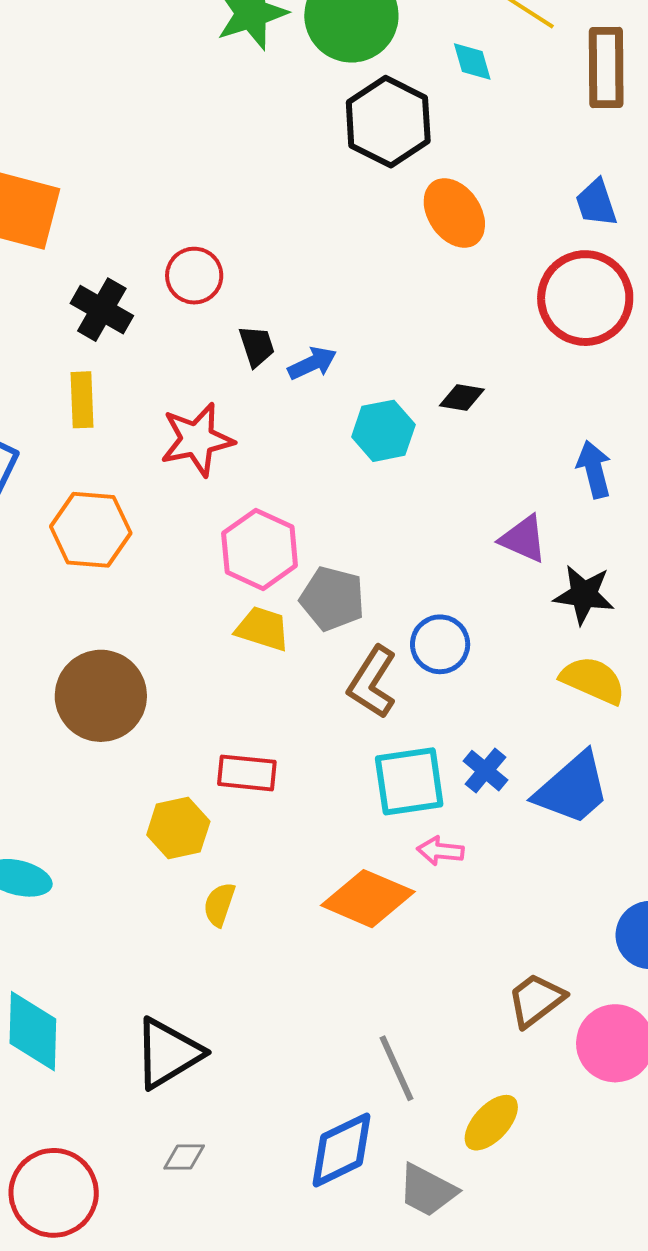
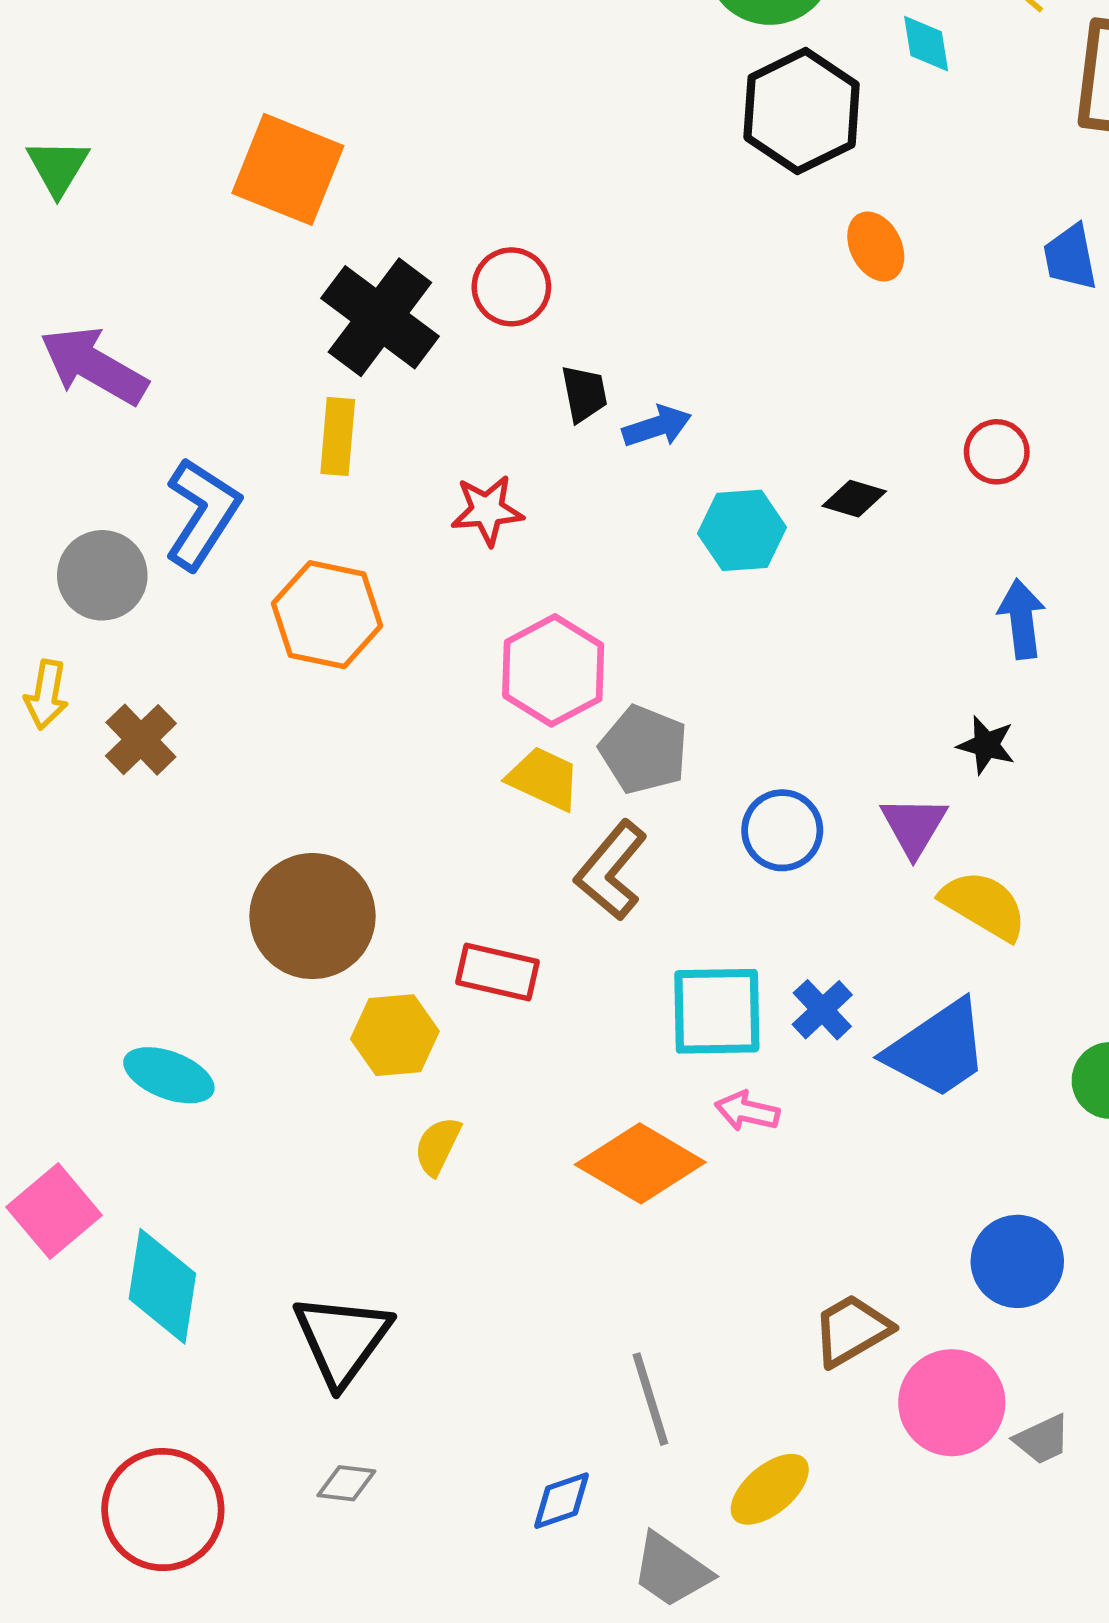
orange ellipse: (454, 213) -> (876, 247), size x0.7
red circle: (585, 298) -> (997, 452), moved, size x0.5
black cross: (102, 310) -> (380, 317), size x1.4
red star: (197, 440) -> (487, 510), size x0.7
purple triangle: (523, 539) -> (914, 826), moved, turned 30
black star: (584, 595) -> (986, 745), moved, size x0.7
brown L-shape: (372, 682) -> (611, 870), moved
brown circle: (101, 696) -> (312, 916), moved
black triangle: (168, 1053) -> (342, 1339), turned -30
blue diamond: (341, 1150) -> (561, 1501), size x0.6

